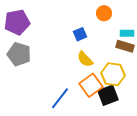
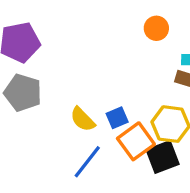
blue square: (80, 34) -> (117, 118), moved
yellow semicircle: (85, 59) -> (83, 119), moved

